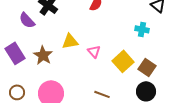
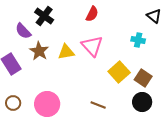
pink triangle: (94, 51) -> (92, 46), moved, size x1.6
brown star: (43, 55) -> (39, 51), moved

